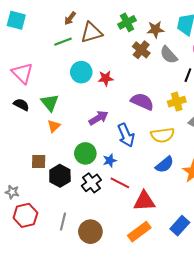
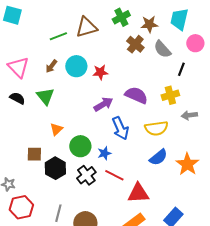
brown arrow: (70, 18) -> (51, 66), moved
purple arrow: (99, 118) -> (103, 104), moved
orange triangle: (54, 126) -> (56, 129), moved

